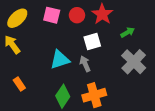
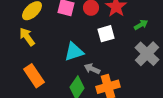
gray arrow: (85, 64) -> (92, 69), moved, turned -42
orange rectangle: (19, 84) -> (34, 76), size x1.6

